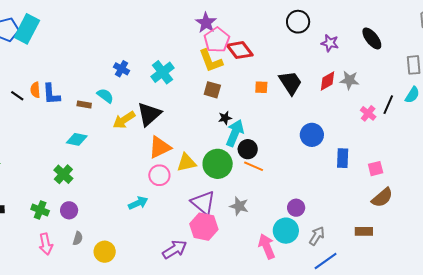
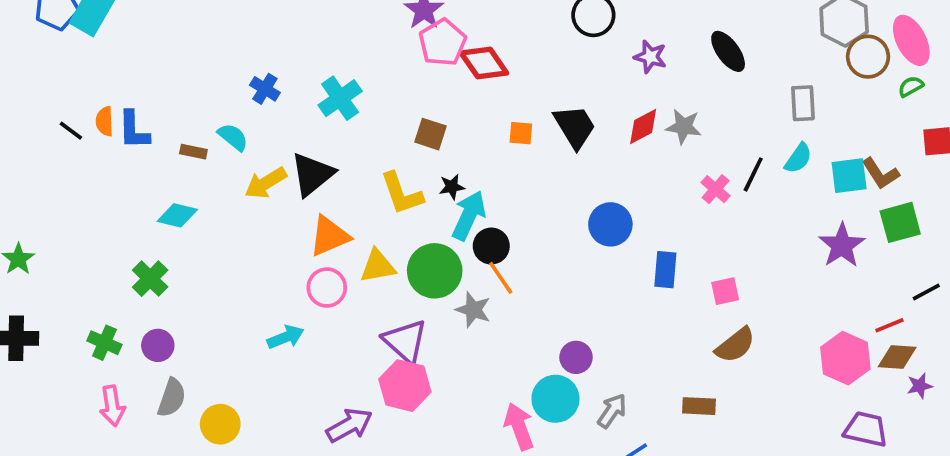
yellow L-shape: (211, 61) -> (402, 194), moved
orange line: (254, 166) -> (501, 278), turned 30
gray star: (239, 206) -> (473, 310), moved
gray semicircle: (78, 238) -> (172, 398), size x1.5

